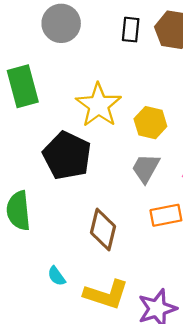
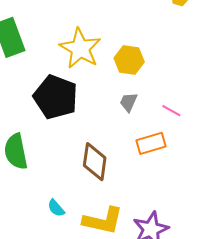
gray trapezoid: (146, 168) -> (129, 102), size x0.7

